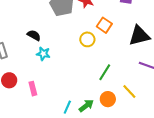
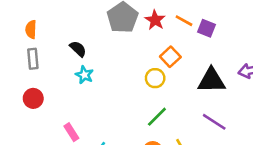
yellow circle: (87, 39) -> (155, 78), moved
pink rectangle: (33, 89) -> (71, 132), moved, turned -32

